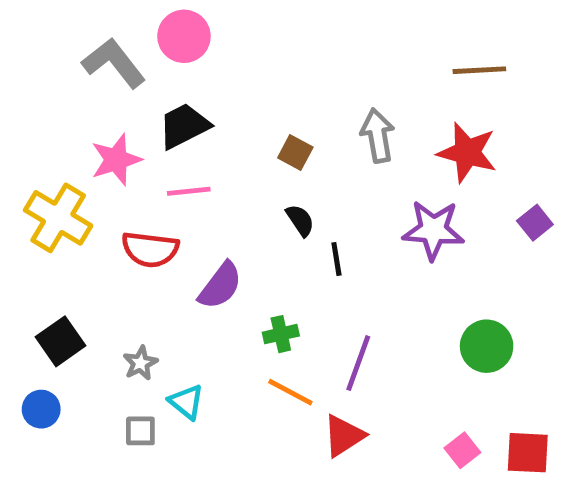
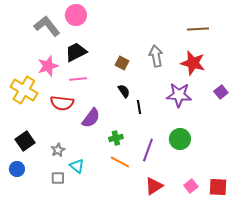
green circle: (487, 346) -> (180, 139), moved
red triangle: (344, 436) -> (154, 186), moved

